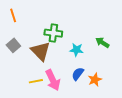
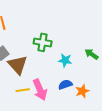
brown triangle: (41, 51) -> (18, 65), moved
blue semicircle: (78, 74) -> (65, 85), turned 32

